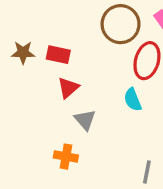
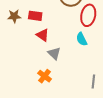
red triangle: (68, 88) -> (43, 35), turned -40
orange cross: (66, 157) -> (45, 76), turned 32

